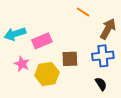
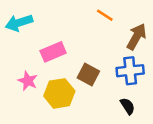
cyan arrow: (15, 34) -> (19, 23), moved
brown square: (70, 59) -> (88, 75), turned 30

